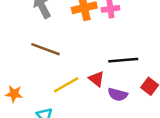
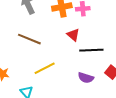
red triangle: (97, 79) -> (73, 35), moved

